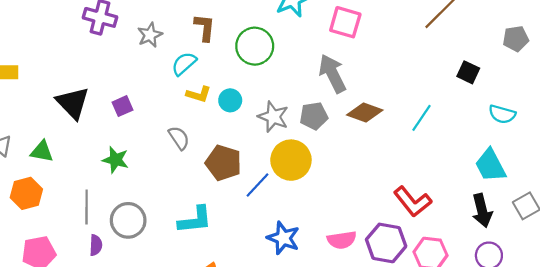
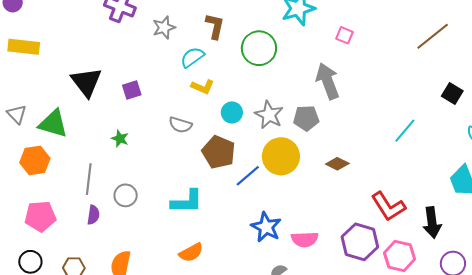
pink square: (345, 22) -> (344, 35), size x0.6
cyan circle: (230, 100) -> (232, 112), moved
brown diamond: (365, 112) -> (337, 164), moved, size x0.7
gray semicircle: (179, 138) -> (180, 125), turned 135
green triangle: (42, 151) -> (53, 124), size x1.4
green star: (115, 160) -> (120, 139), size x0.7
black arrow: (482, 211) -> (432, 223), moved
gray circle: (128, 220) -> (126, 195), size x0.7
pink semicircle: (342, 240) -> (305, 239), moved

